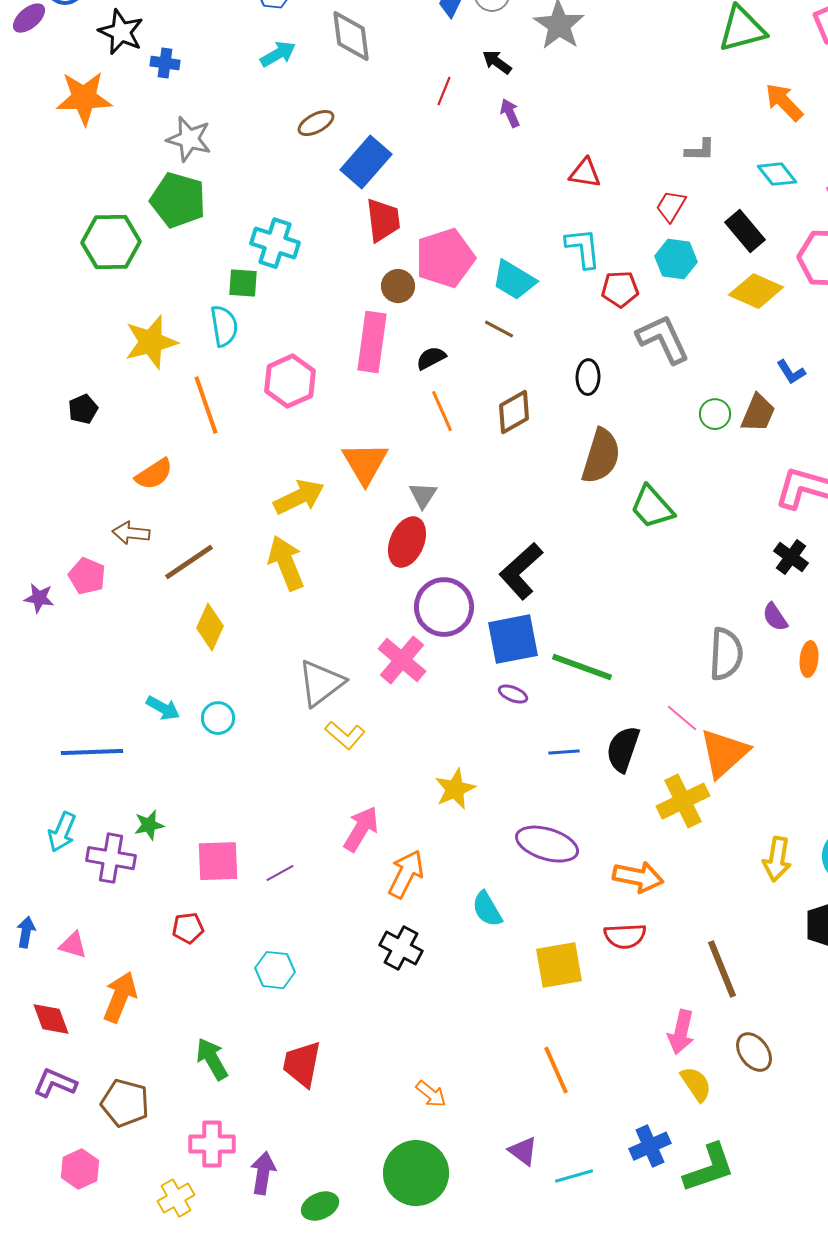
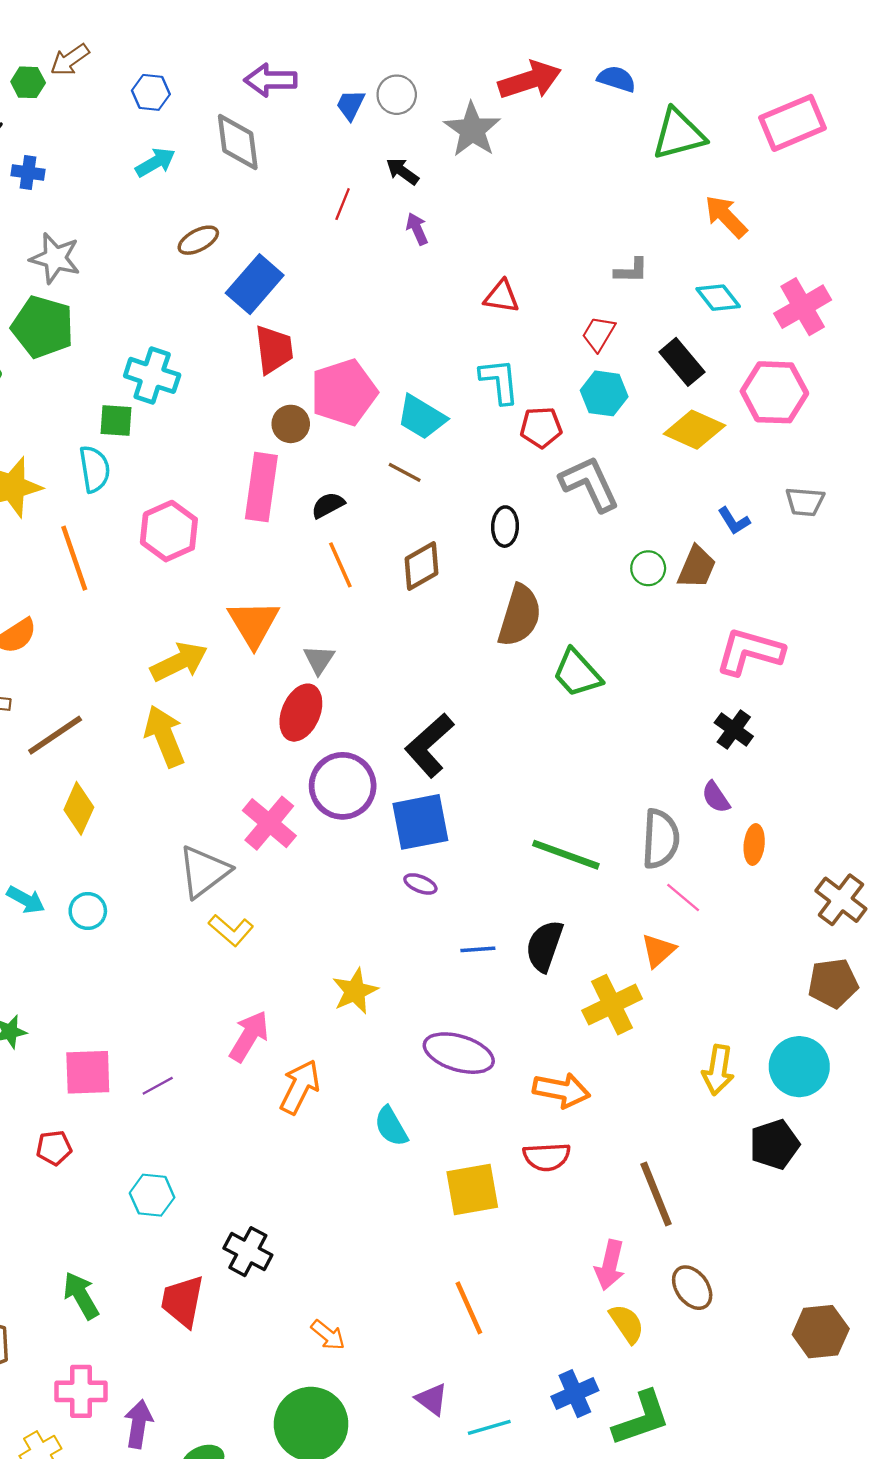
pink cross: (402, 660) -> (269, 823), moved
green line: (582, 667) -> (566, 855), moved
pink line: (682, 718) -> (683, 897), moved
orange triangle: (724, 753) -> (658, 950), size x0.6
black cross: (401, 948) -> (248, 1252), moved

